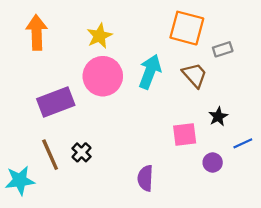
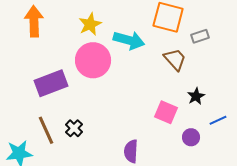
cyan arrow: (150, 72) -> (129, 40), moved, turned 84
pink square: (185, 134) -> (166, 112), turned 30

